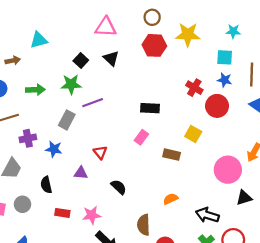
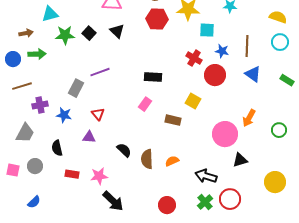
cyan square: (225, 57) -> (207, 30), moved
green star: (71, 84) -> (65, 35), moved
green arrow: (35, 90) -> (37, 54), moved
red triangle: (100, 152) -> (98, 114), moved
brown semicircle: (144, 225) -> (147, 159), moved

